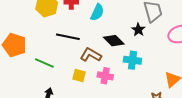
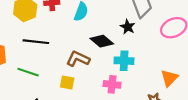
black line: (68, 37) -> (36, 42), moved
pink cross: (105, 76) -> (112, 84), moved

